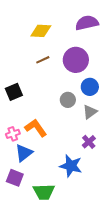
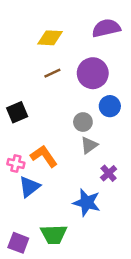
gray triangle: (90, 112) -> (89, 145), moved
pink cross: (13, 134) -> (16, 163), turned 32
purple square: (15, 178) -> (18, 243), moved

